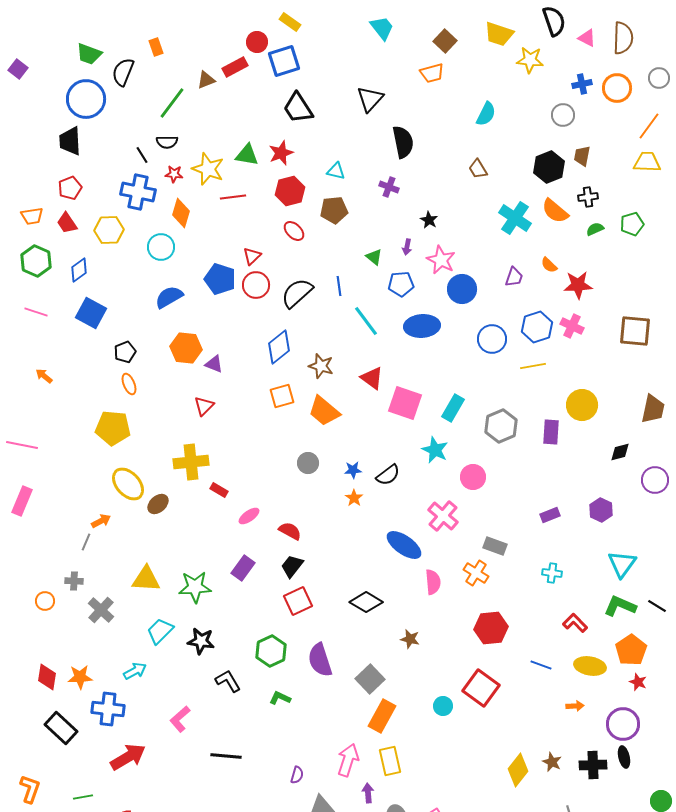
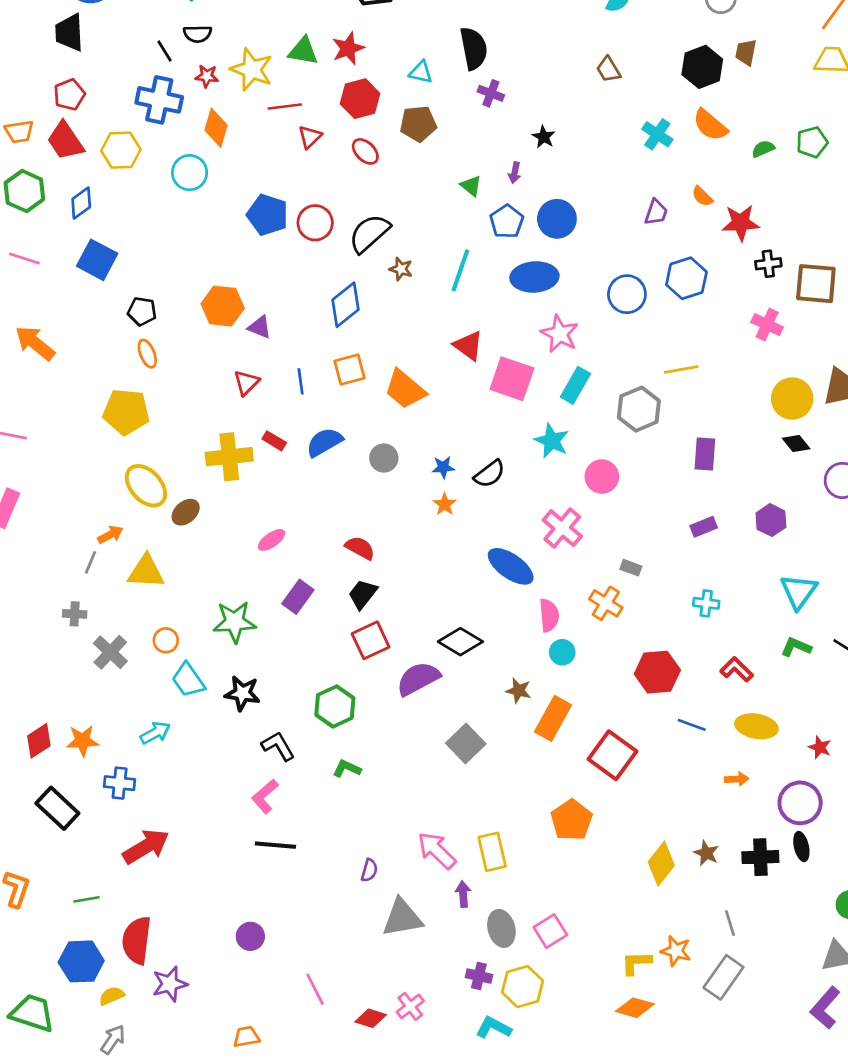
black semicircle: (403, 142) -> (474, 48), moved
black cross: (588, 197) -> (768, 264), moved
cyan cross: (515, 218) -> (657, 134), size x0.7
red trapezoid: (67, 223) -> (65, 141), size x1.4
red triangle: (252, 256) -> (310, 137), moved
pink star: (441, 260) -> (560, 334), moved
blue pentagon: (401, 284) -> (507, 221), turned -30
blue line: (339, 286) -> (301, 381), moved
blue circle: (462, 289) -> (557, 219), moved
blue semicircle: (169, 297) -> (324, 442), moved
cyan line: (366, 321) -> (460, 270), turned 56
pink cross: (572, 326) -> (767, 325), moved
black pentagon: (125, 352) -> (142, 311), turned 30
brown star: (321, 366) -> (401, 269), moved, size x0.7
yellow line: (533, 366) -> (681, 369), moved
orange arrow: (44, 376) -> (35, 343), size x1.8
yellow circle: (582, 405) -> (792, 399), moved
purple rectangle: (551, 432) -> (705, 454), moved
black diamond: (620, 452) -> (796, 443), turned 65
red rectangle: (219, 490) -> (274, 441), moved
pink ellipse: (249, 516) -> (271, 540), moved
gray rectangle: (495, 546) -> (631, 568), size x0.7
yellow triangle: (146, 579) -> (146, 572), moved
orange circle: (45, 601) -> (166, 640), moved
green L-shape: (620, 606) -> (796, 647), size x0.7
red hexagon: (491, 628) -> (657, 672), moved
cyan trapezoid: (160, 631) -> (188, 680), turned -80
orange pentagon: (631, 650) -> (571, 820), moved
purple semicircle: (320, 660) -> (418, 679), moved, turned 80
red diamond: (47, 677) -> (39, 741), turned 48
cyan circle: (443, 706) -> (562, 652), moved
blue cross: (108, 709) -> (120, 783), size x0.7
orange rectangle: (382, 716) -> (553, 718), moved
pink L-shape: (180, 719) -> (265, 796), moved
pink arrow: (348, 760) -> (437, 850), turned -64

